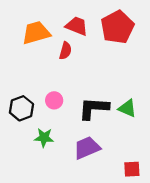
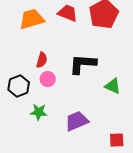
red semicircle: (65, 51) -> (42, 60), moved
black L-shape: (94, 108) -> (83, 64), moved

